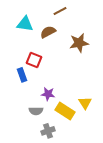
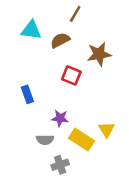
brown line: (60, 11) -> (75, 14), turned -32
red square: (34, 60) -> (71, 75), moved

